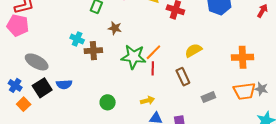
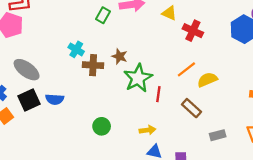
brown star: (115, 28) -> (119, 56), moved
orange line: (153, 52) -> (186, 69), moved
green star: (134, 57) -> (138, 78), turned 30
brown rectangle: (183, 77) -> (192, 108), turned -30

